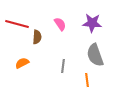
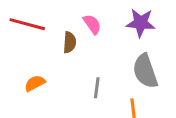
brown semicircle: (37, 37) -> (70, 42), moved

